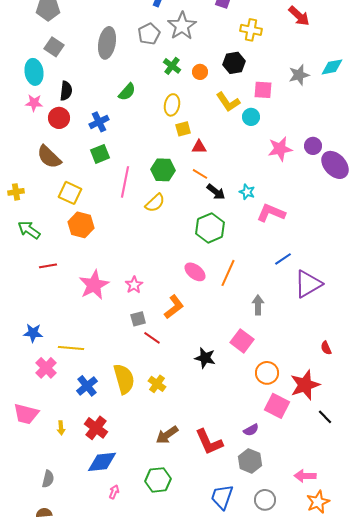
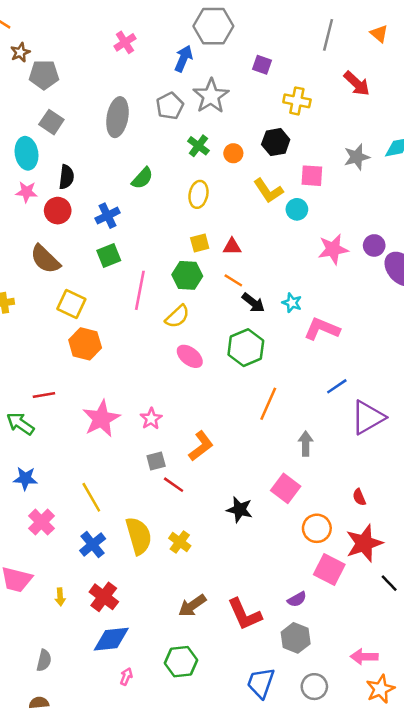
yellow square: (183, 129) -> (200, 243), moved
green arrow: (29, 230) -> (20, 424), moved
pink ellipse: (195, 272) -> (190, 356), moved
yellow line: (71, 348) -> (91, 497), moved, turned 55
red semicircle: (326, 348) -> (359, 497), moved

